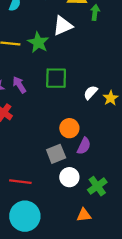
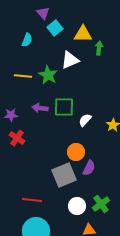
purple arrow: (19, 85) -> (40, 108), moved, turned -49
white semicircle: (91, 93) -> (85, 120), moved
gray square: (56, 154) -> (64, 175), size x1.4
white circle: (69, 177) -> (77, 206), moved

